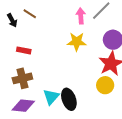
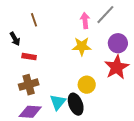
brown line: (30, 14) -> (34, 20), turned 40
black arrow: (12, 20) -> (15, 39), moved
yellow circle: (105, 85) -> (87, 85), moved

